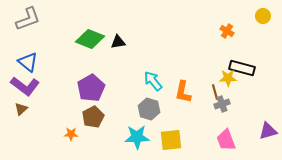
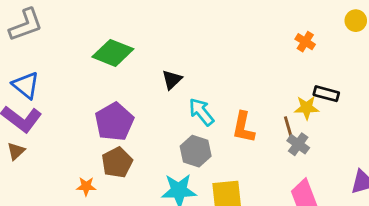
black triangle: (118, 42) -> (172, 80), moved, turned -35
black rectangle: (242, 68) -> (326, 94), size x0.7
gray cross: (222, 104) -> (298, 144), turned -35

